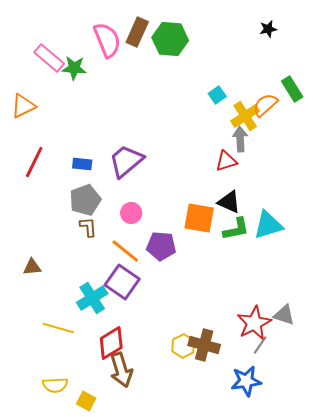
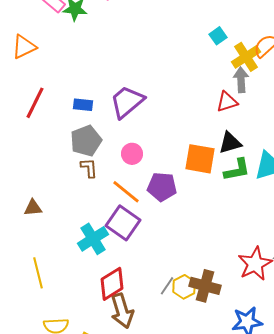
black triangle: (229, 202) -> (230, 143), turned -40
yellow line: (58, 328) -> (38, 273), moved, turned 60
gray line: (260, 345) -> (167, 286), moved

